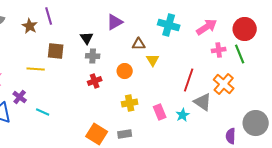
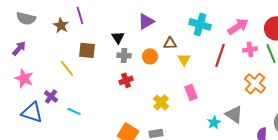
yellow line: (36, 69) -> (67, 68), turned 48
orange circle: (125, 71) -> (150, 56), moved
red line: (189, 80) -> (220, 55), moved
gray triangle: (203, 102) -> (234, 114), moved
yellow cross: (130, 103) -> (161, 102), turned -35
pink rectangle: (160, 112) -> (191, 92), moved
cyan star: (183, 115) -> (214, 122), moved

